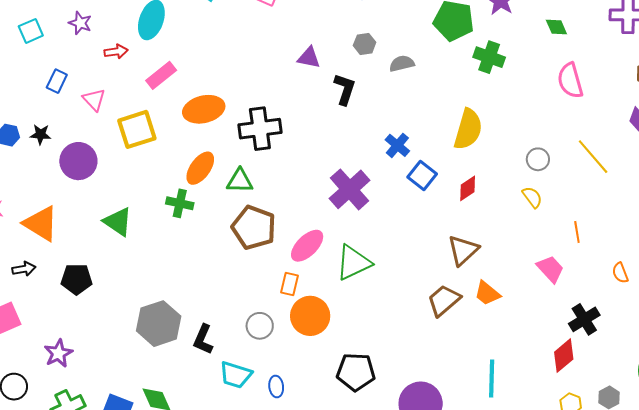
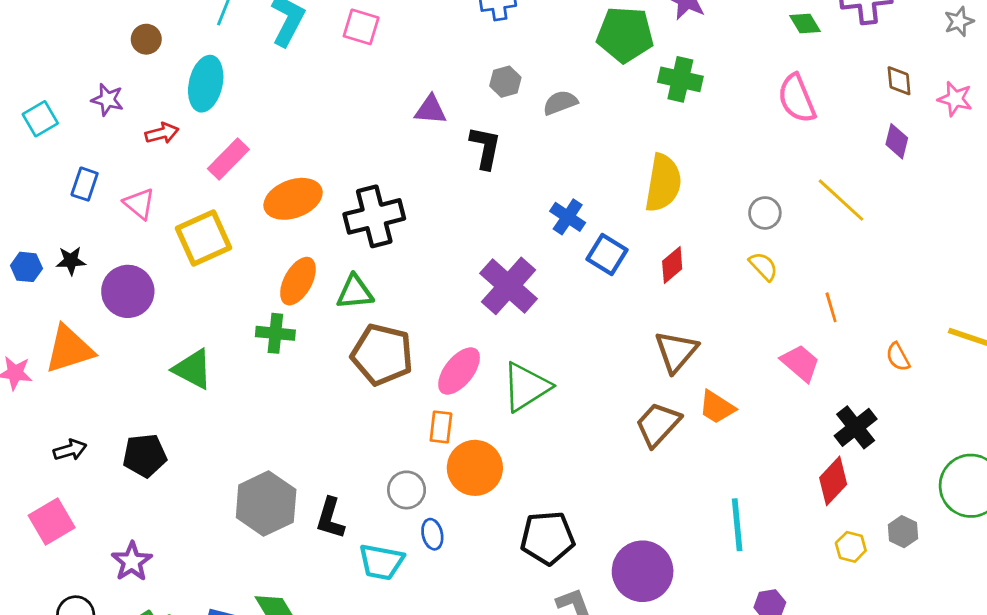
green diamond: (556, 27) -> (805, 24), moved
orange triangle: (41, 224) -> (69, 349), moved, turned -42
blue ellipse: (276, 387) -> (432, 534), moved

